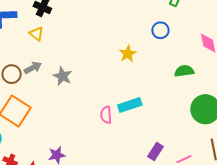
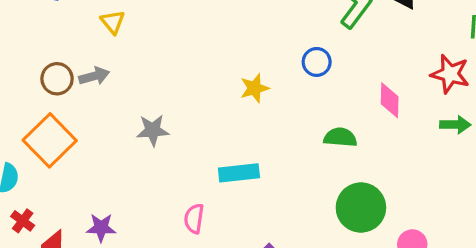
gray star: (62, 76) -> (153, 130), moved, turned 30
pink semicircle: (106, 115) -> (194, 219), moved

